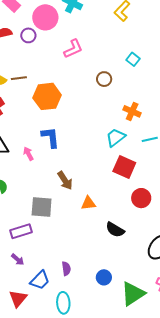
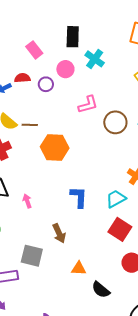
pink circle: (45, 17) -> (65, 69), size x0.7
brown circle: (104, 79) -> (115, 122), moved, size x1.5
blue L-shape: (50, 137) -> (79, 197), moved
orange triangle: (88, 203) -> (79, 268), moved

